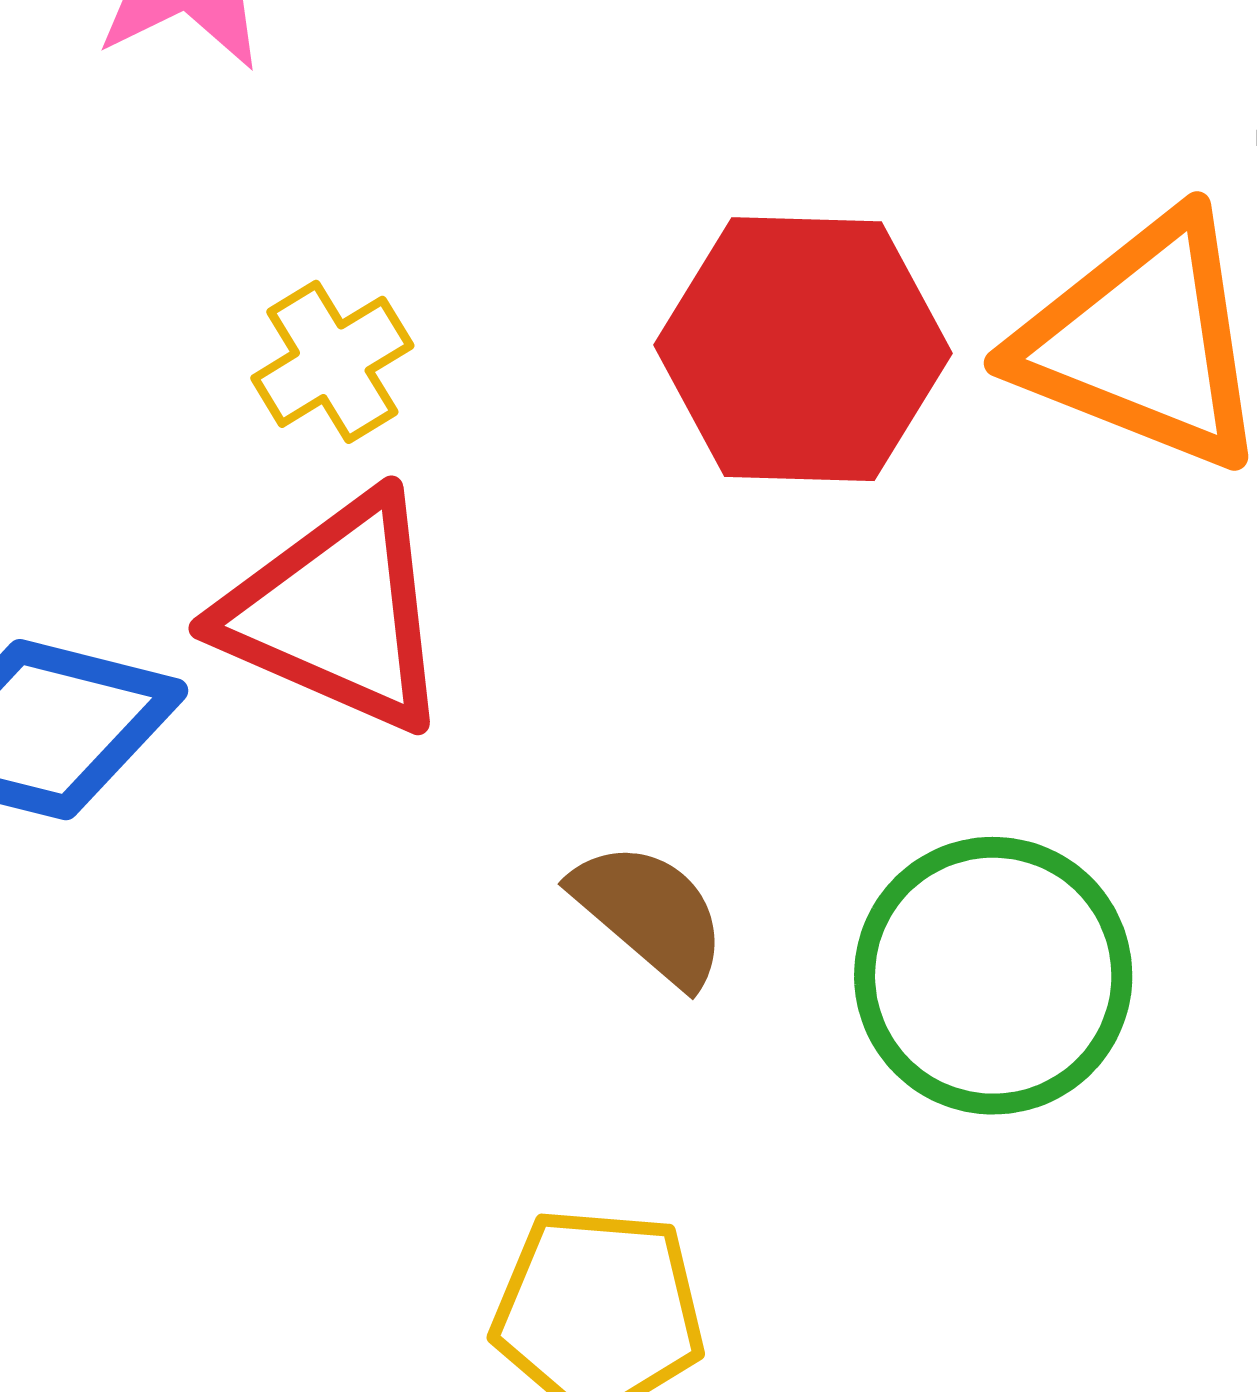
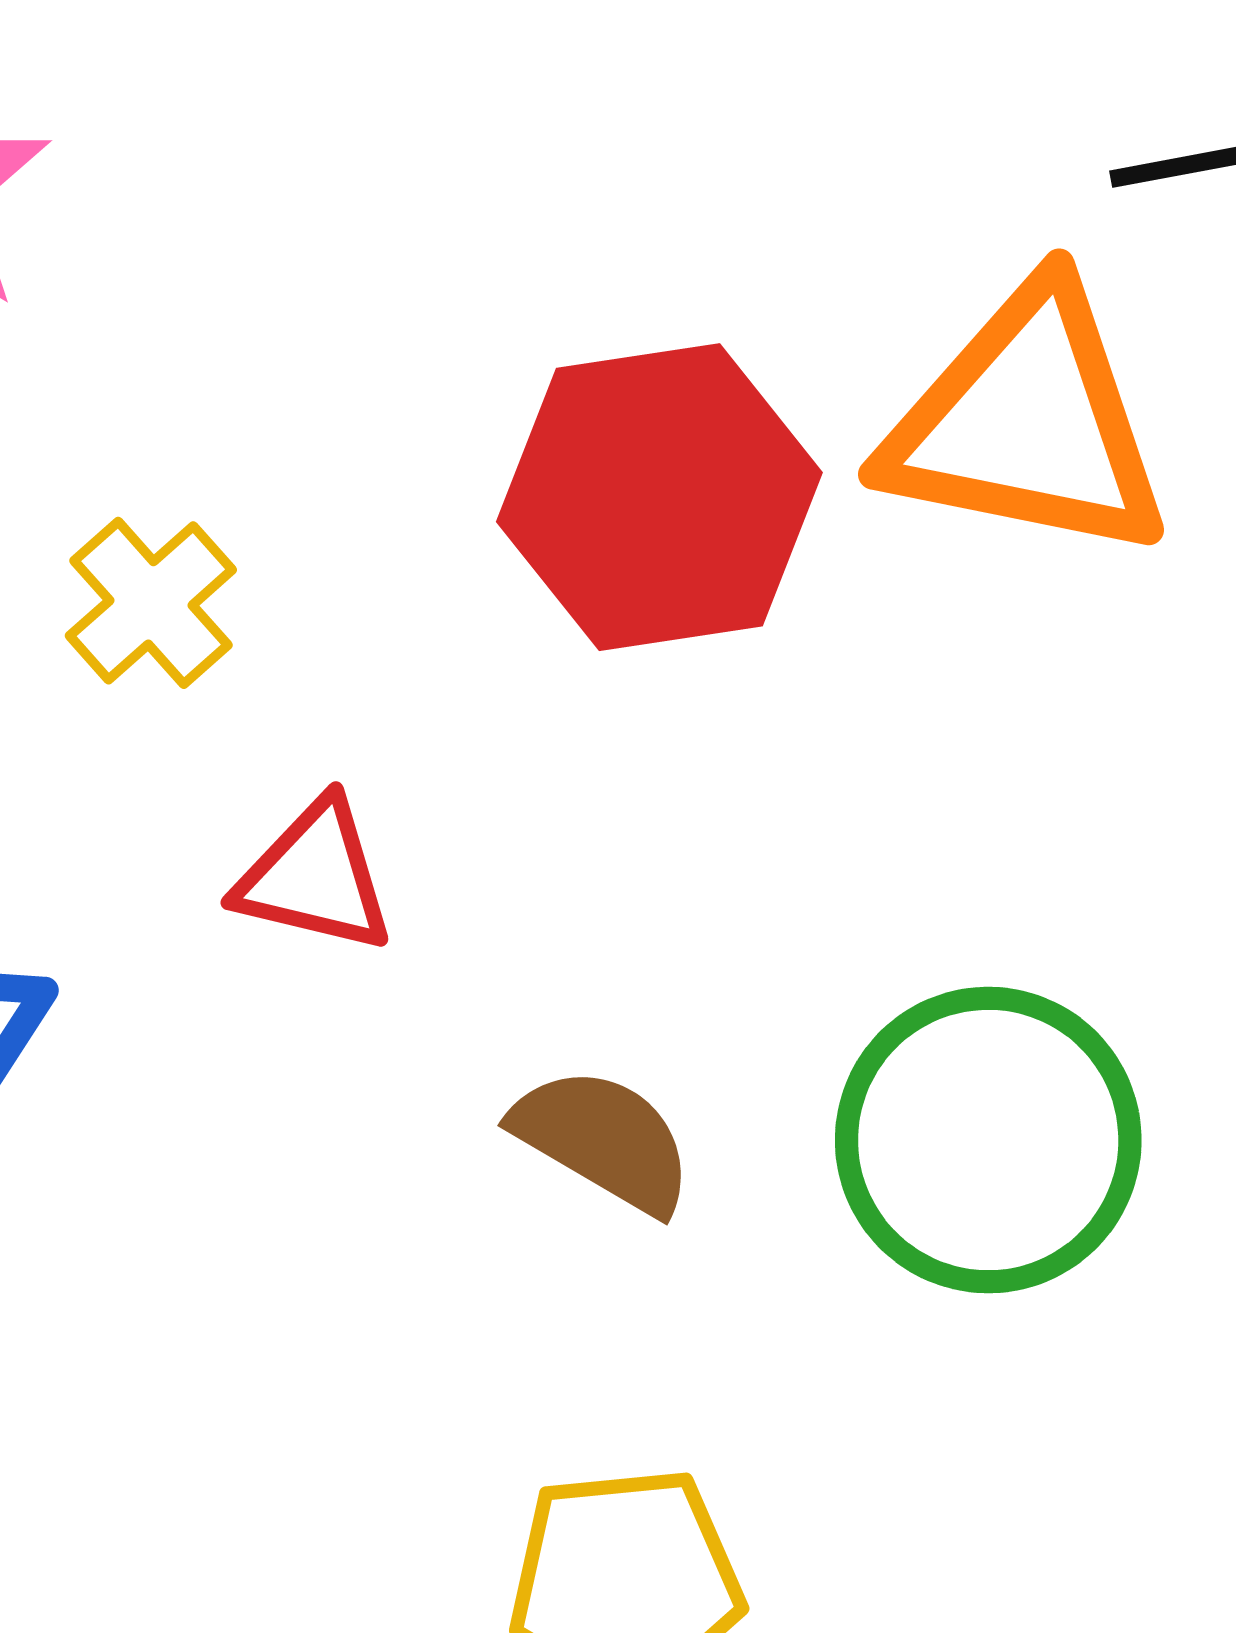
red triangle: (336, 613) -> (315, 877), moved, size x0.6

